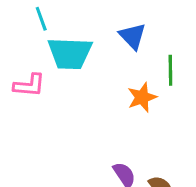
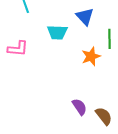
cyan trapezoid: (70, 53) -> (57, 32), moved, size x0.7

